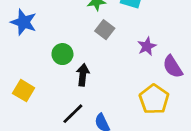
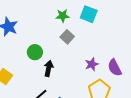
purple star: (147, 46) -> (92, 64), moved

